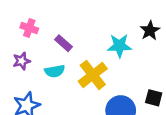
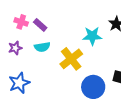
purple rectangle: (64, 43) -> (40, 25), moved
cyan semicircle: (55, 71) -> (42, 47), moved

